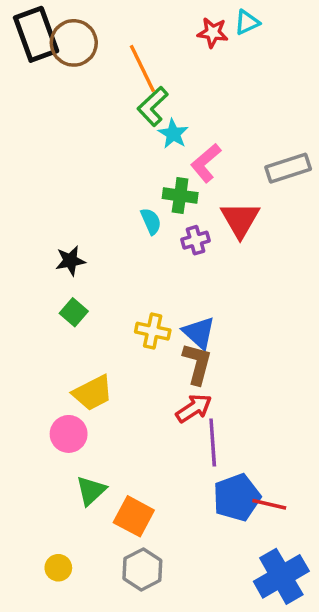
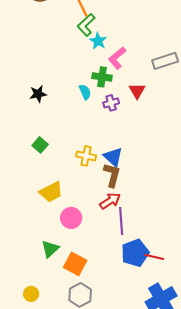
red triangle: (240, 220) -> (137, 91), size x0.7
black star: (70, 261) -> (38, 94), moved
pink circle: (69, 434) -> (71, 218), moved

